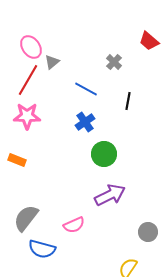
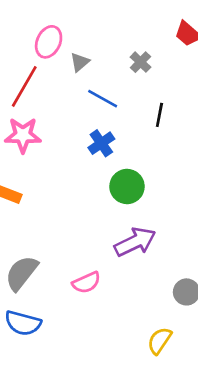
pink ellipse: (31, 47) -> (49, 42), moved, turned 60
gray triangle: (52, 62) -> (80, 62), moved
blue semicircle: (42, 249) -> (23, 323), moved

